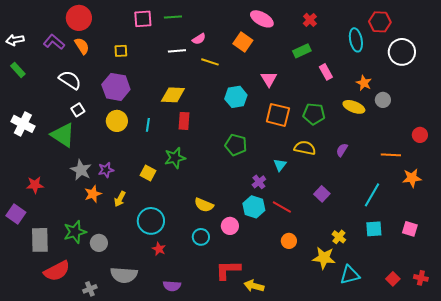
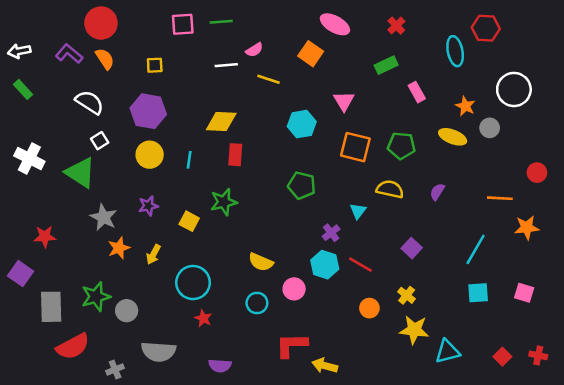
white circle: (402, 52) -> (514, 89), moved
purple star: (106, 170) -> (148, 206), moved
yellow cross: (339, 237) -> (407, 295), moved

